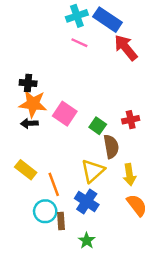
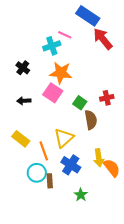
cyan cross: (77, 16) -> (52, 46), moved
black cross: (28, 83) -> (23, 68), turned 32
orange star: (33, 104) -> (61, 73), moved
yellow triangle: (93, 171) -> (64, 138), moved
yellow arrow: (129, 175) -> (99, 158), moved
green star: (87, 241) -> (81, 195), moved

